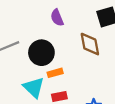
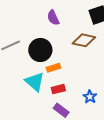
brown diamond: (90, 44) -> (84, 40), turned -65

